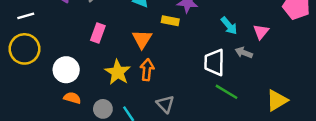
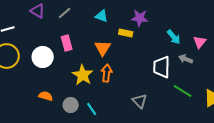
pink rectangle: (98, 33) -> (67, 43), turned -35
white circle: (66, 70) -> (43, 57), moved
green line: (227, 92) -> (183, 91), moved
gray triangle: (165, 104) -> (140, 101), moved

